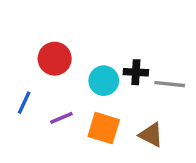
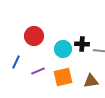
orange square: (104, 128) -> (63, 77), turned -30
brown triangle: (151, 135) -> (91, 81), turned -35

